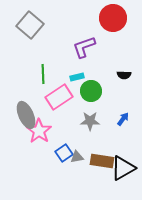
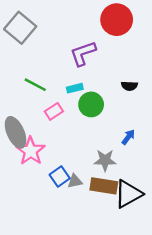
green line: (43, 74) -> (35, 85), turned -60
pink rectangle: (59, 97) -> (54, 111), size x0.6
gray star: (90, 121) -> (105, 160), moved

